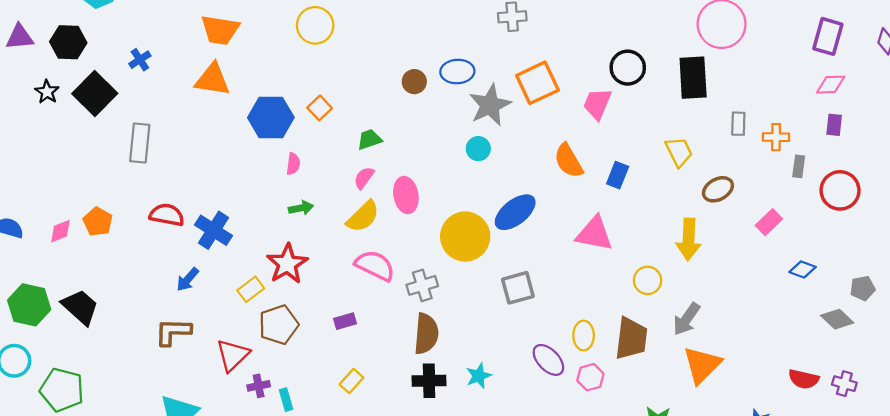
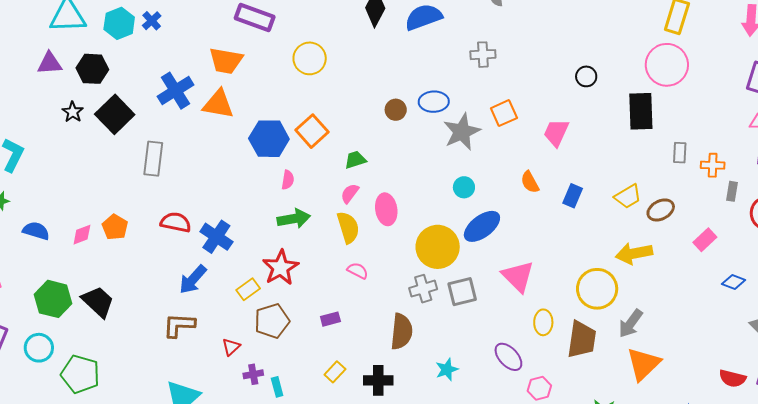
blue cross: (140, 60) -> (175, 91), moved, size x1.8
black circle: (628, 68) -> (586, 76), moved, size x0.7
orange square: (537, 83) -> (504, 113), size x0.7
orange square: (320, 108) -> (312, 131), size x1.5
cyan circle: (478, 149) -> (464, 187), moved
yellow trapezoid: (679, 152) -> (628, 196), moved, turned 84
orange semicircle: (569, 161) -> (530, 182), size x0.7
green arrow: (301, 208) -> (294, 219), size x1.5
yellow semicircle: (363, 217) -> (348, 227), turned -64
pink triangle: (594, 234) -> (518, 276), moved, turned 33
yellow arrow: (689, 239) -> (634, 253), turned 75
pink semicircle: (375, 265) -> (358, 271), size x0.6
blue arrow: (188, 279) -> (193, 279), size x1.4
yellow circle: (648, 280) -> (597, 289), size x1.6
gray cross: (422, 285) -> (423, 289), moved
gray square: (518, 288) -> (462, 292), moved
yellow ellipse: (584, 336) -> (543, 322), moved
red triangle: (233, 355) -> (231, 347), size x0.6
pink hexagon: (590, 377) -> (539, 388), moved
black cross: (429, 381) -> (378, 380), moved

